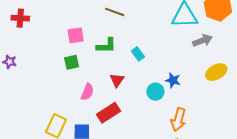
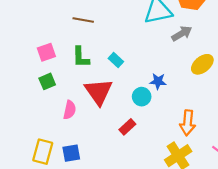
green L-shape: (106, 46) -> (81, 57), turned 100
red triangle: (117, 80) -> (99, 92), size x1.8
red rectangle: (109, 113) -> (127, 127), moved, size x0.7
orange arrow: (178, 120) -> (188, 123), moved

